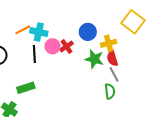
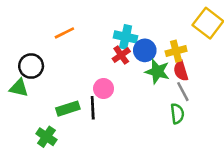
cyan cross: (39, 32) -> (126, 37), moved
blue circle: (88, 32) -> (145, 50), moved
pink circle: (53, 46) -> (104, 89), moved
black line: (34, 54) -> (93, 108), moved

